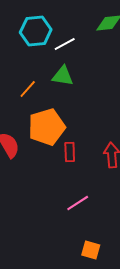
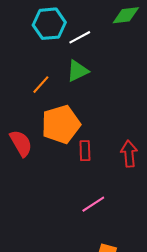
green triangle: (63, 76) -> (78, 71), turned -35

